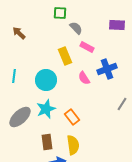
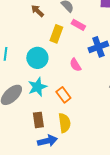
brown arrow: (19, 33) -> (37, 11), moved
yellow rectangle: (65, 56) -> (56, 34), turned 42
pink semicircle: (84, 78) -> (75, 65), moved

